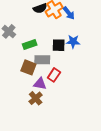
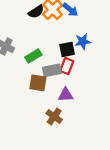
red rectangle: (54, 75) -> (67, 66), moved
purple triangle: (40, 84) -> (66, 95), moved

